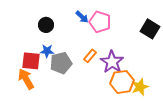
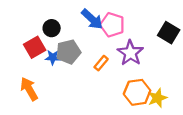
blue arrow: (82, 17) -> (92, 19), size x1.5
red square: (31, 61) -> (35, 47), moved, turned -36
purple star: (112, 62) -> (130, 53), moved
gray pentagon: (61, 63) -> (68, 52), moved

